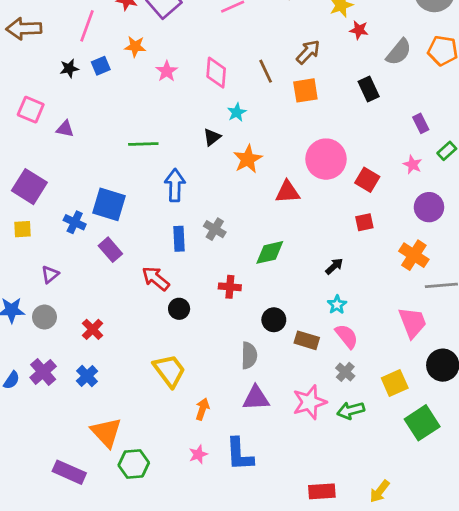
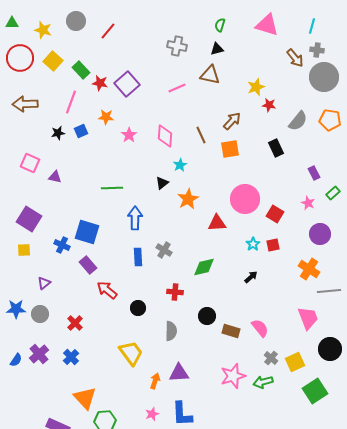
red arrow: (156, 279) -> (107, 290), moved
cyan star: (337, 305) -> (253, 244), moved
gray semicircle: (249, 355) -> (171, 331), moved
gray cross: (345, 372) -> (271, 358), moved
purple triangle: (256, 398) -> (179, 373), moved

